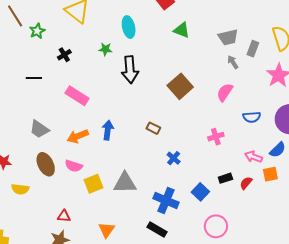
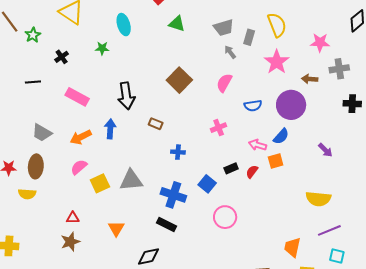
black arrow: (130, 70) -> (126, 96), moved
blue cross: (174, 158) -> (178, 152), turned -32
brown ellipse: (46, 164) -> (36, 166), moved, turned 35
pink semicircle: (74, 166) -> (79, 167), turned 126

